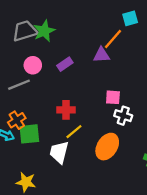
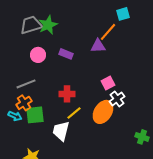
purple rectangle: (65, 64) -> (66, 54), turned 56
gray line: (19, 85) -> (26, 84), moved
pink square: (113, 97) -> (108, 83), turned -32
white cross: (123, 116) -> (117, 99), turned 35
orange ellipse: (107, 147) -> (103, 112), moved

